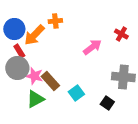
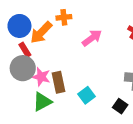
pink arrow: (92, 47) -> (92, 38), moved
brown rectangle: (50, 81) -> (58, 82), turned 30

